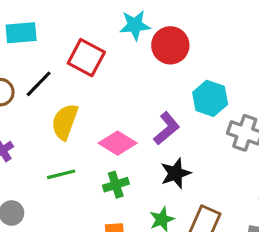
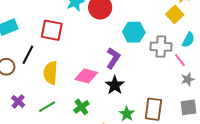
black star: (176, 173) -> (115, 85), moved
green line: (61, 174) -> (47, 107), moved
green cross: (116, 185) -> (81, 107), moved

